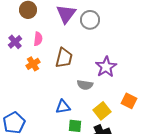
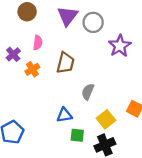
purple cross: (15, 42) -> (13, 54), moved
purple star: (106, 67) -> (120, 46), moved
gray semicircle: (85, 85) -> (88, 92), turned 105

